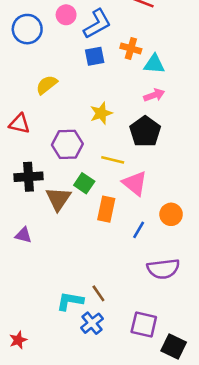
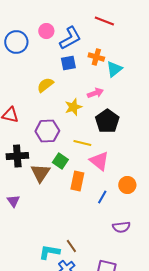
cyan triangle: (154, 64) -> (114, 69), turned -42
yellow semicircle: (47, 85) -> (45, 85), moved
pink arrow: (154, 95) -> (95, 93), moved
purple triangle: (23, 235) -> (13, 201), turned 40
purple semicircle: (163, 269) -> (121, 227), size x0.7

